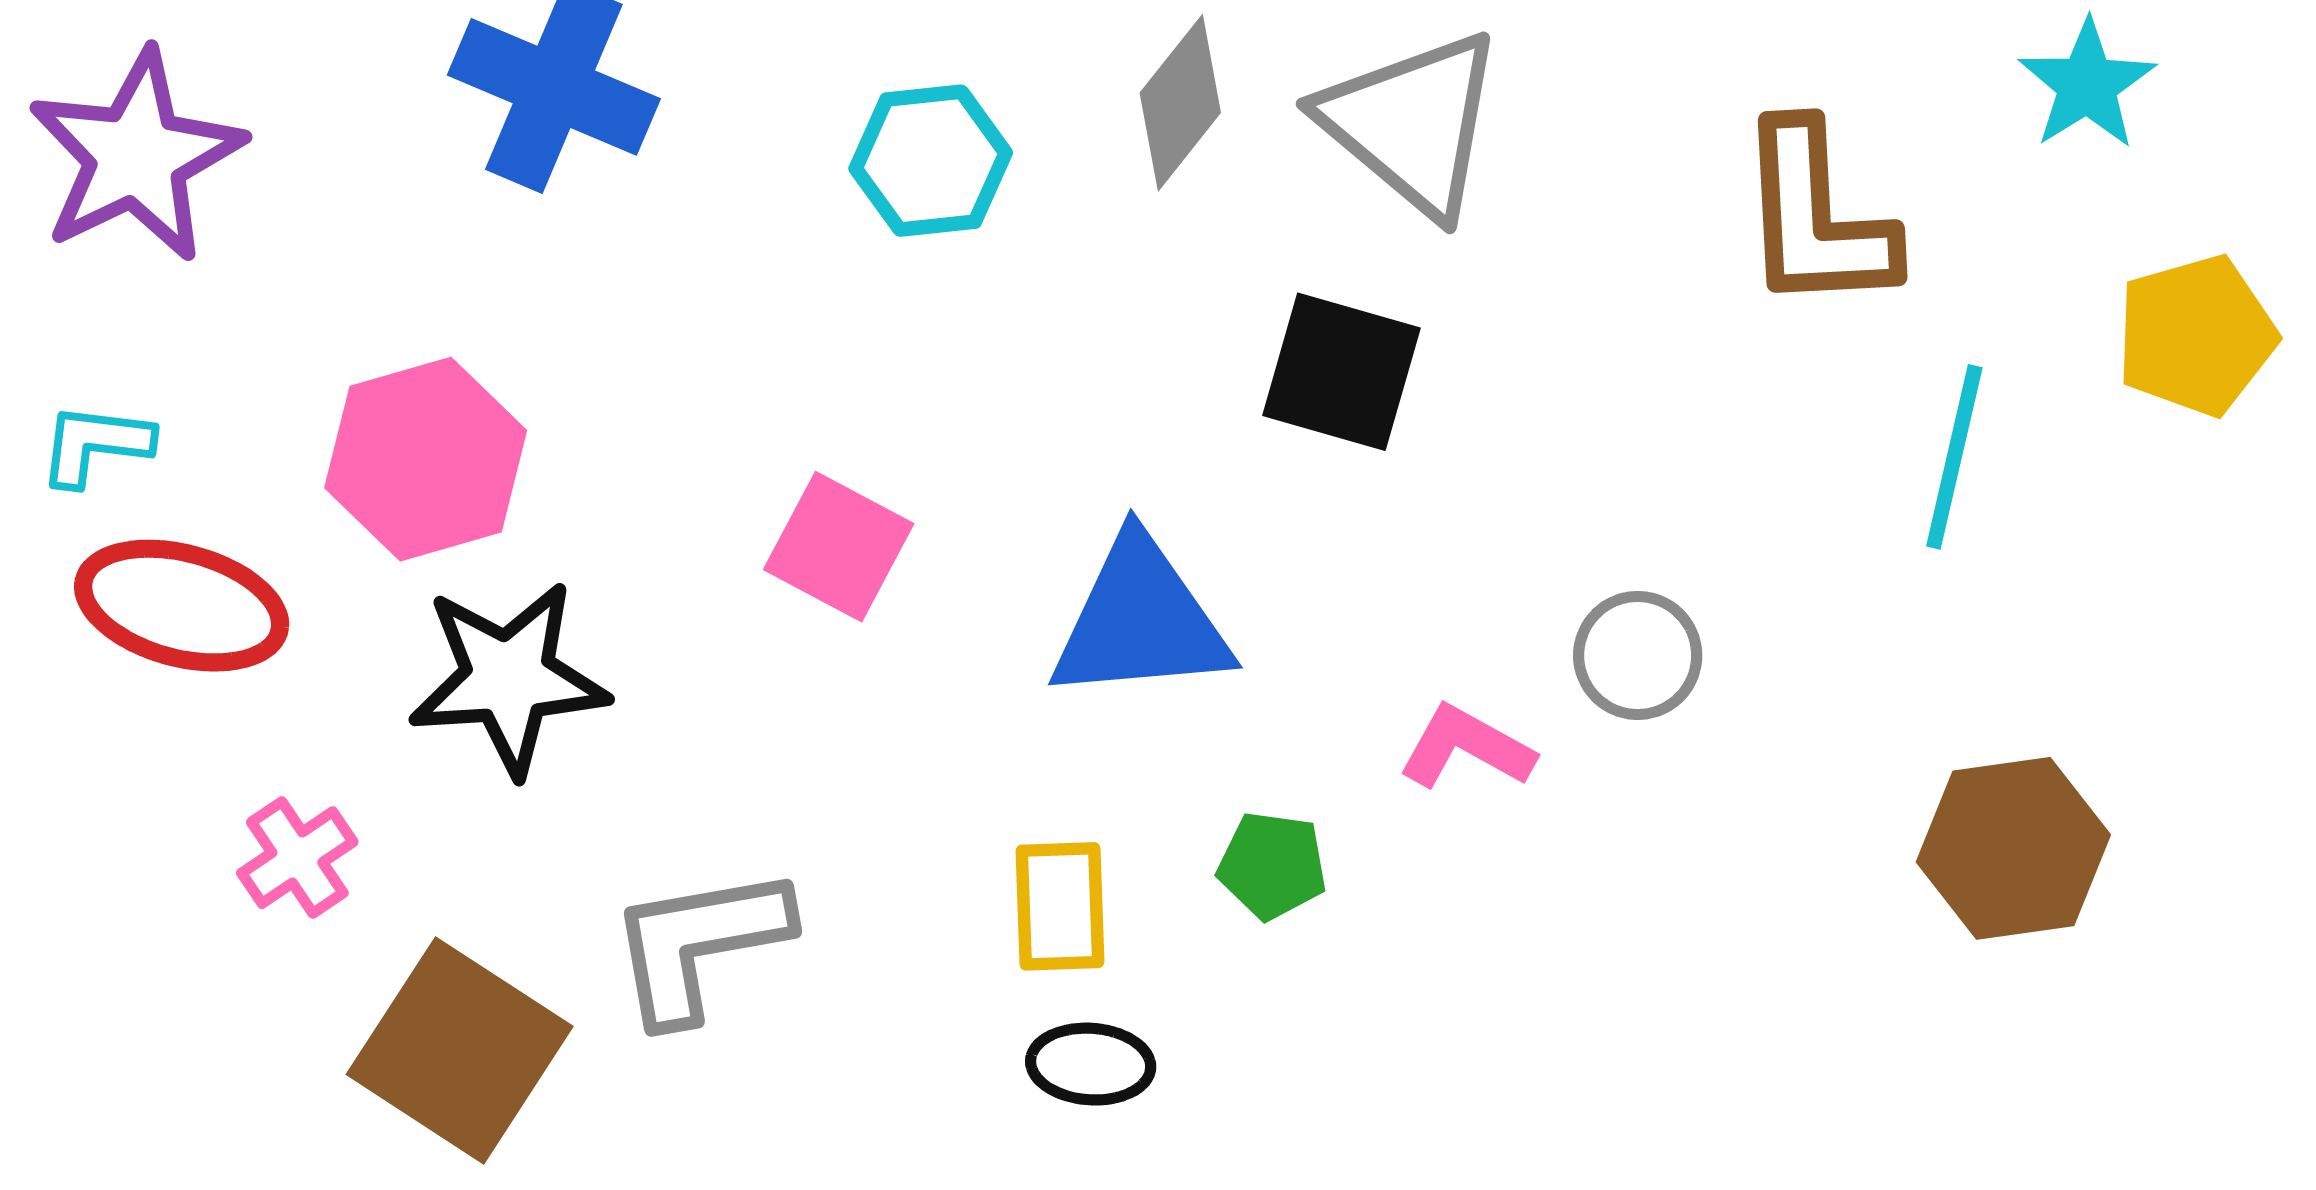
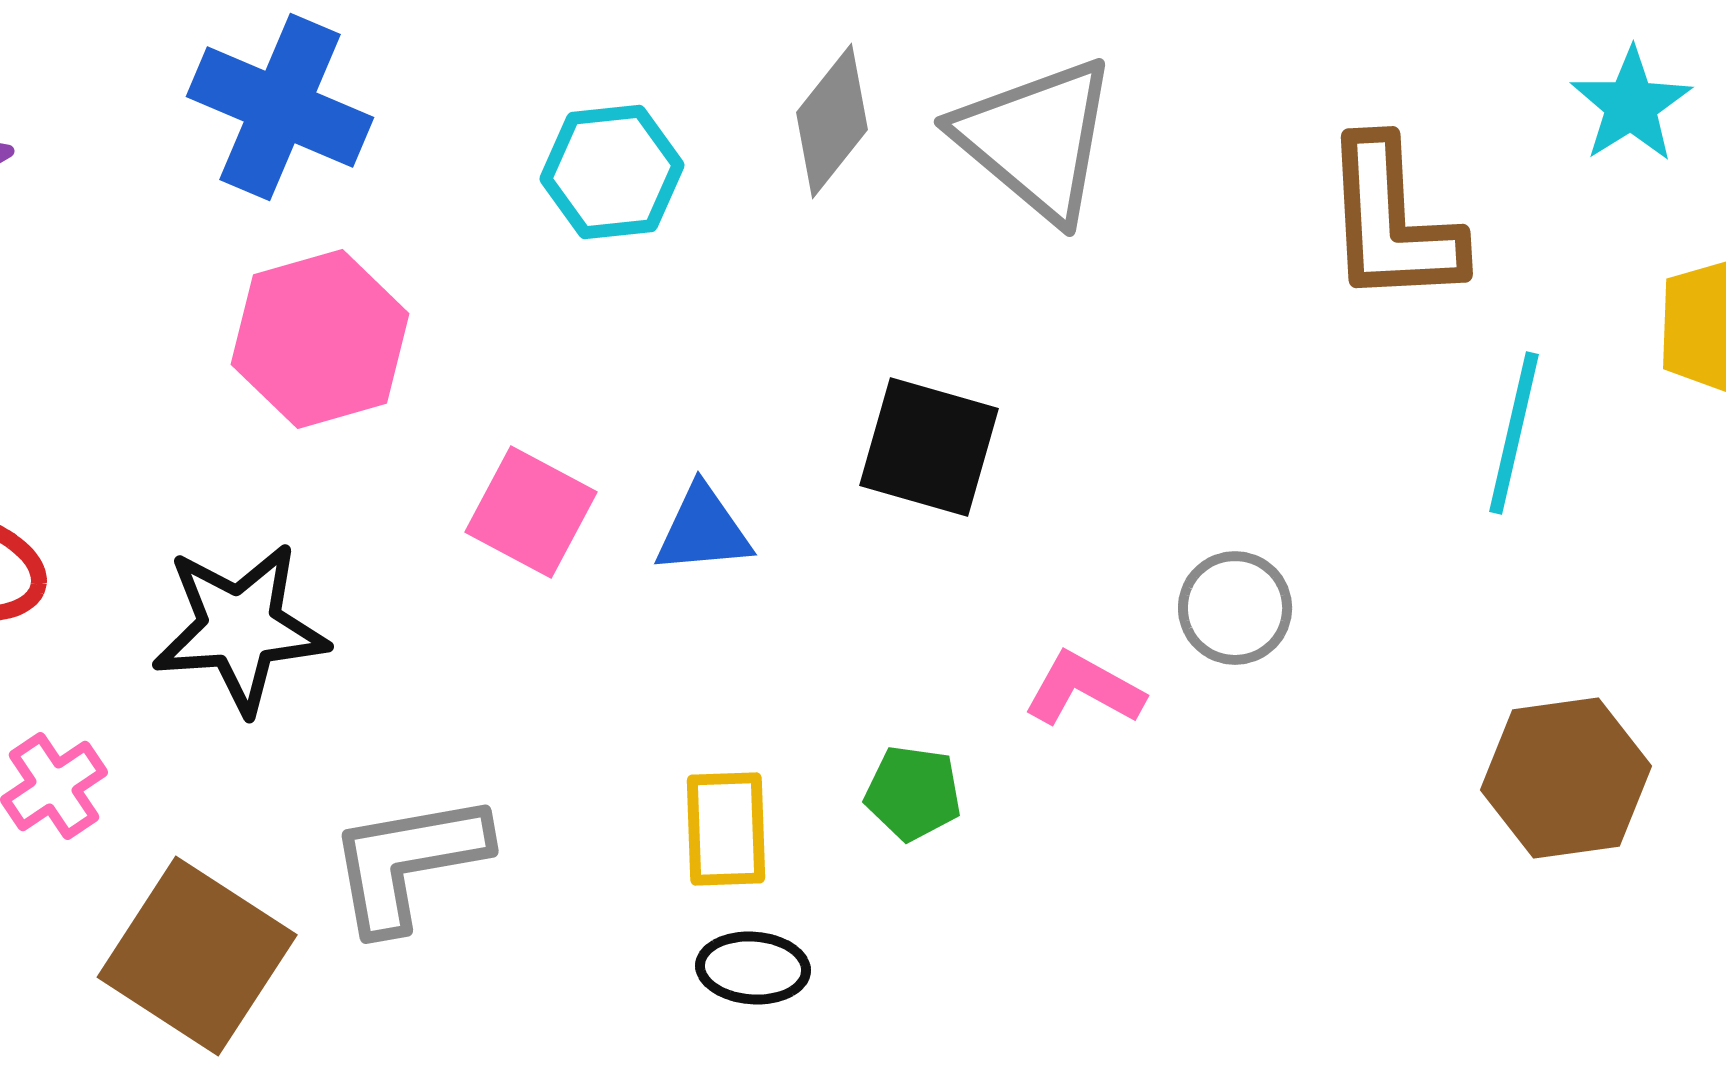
black square: (1341, 372) -> (929, 447), moved
pink hexagon: (426, 459) -> (320, 339), moved
blue triangle: (1141, 620) -> (703, 530), moved, size x0.6

